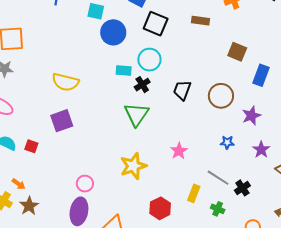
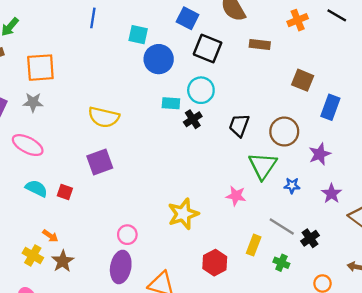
green triangle: (137, 114) -> (263, 166), moved
pink star: (179, 151) -> (236, 196), turned -30

